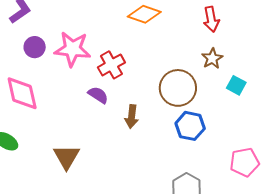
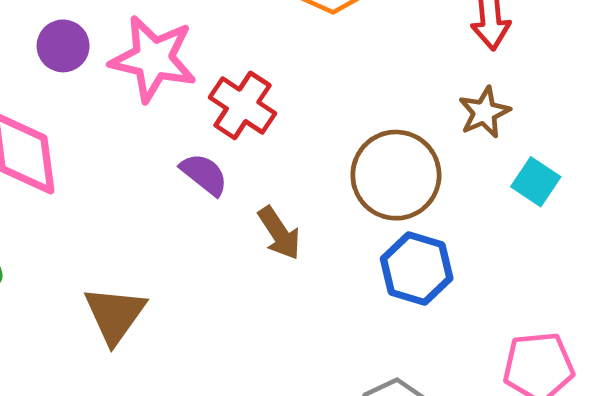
red cross: (111, 65) -> (243, 105), turned -32
brown arrow: (132, 117) -> (279, 233), turned -45

